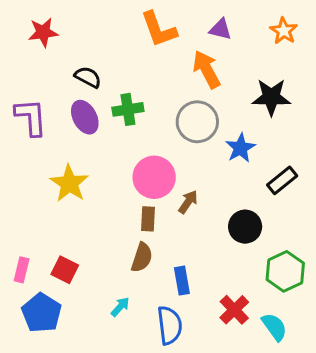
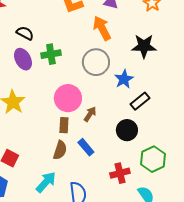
black rectangle: (282, 180) -> (140, 101), moved
blue rectangle: (182, 281) -> (86, 147), moved, turned -30
cyan arrow: (120, 307) -> (46, 182), size x1.6
red cross: (234, 310) -> (120, 173), moved, turned 30

